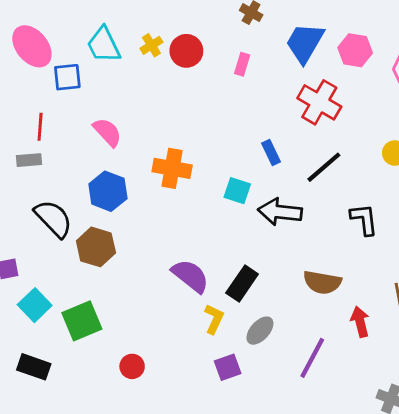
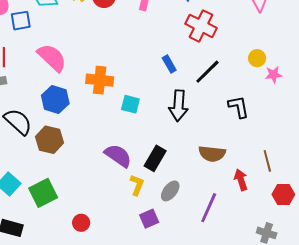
pink semicircle: (107, 132) -> (52, 58), size x1.4
cyan square: (237, 191) -> (130, 104), moved
black arrow: (280, 212) -> (179, 106), turned -88

